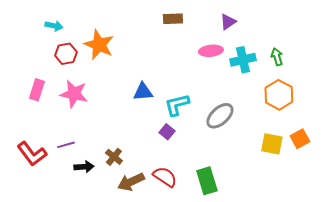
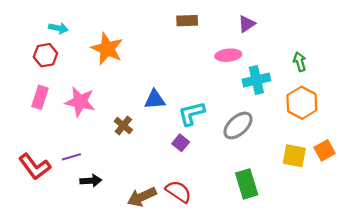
red hexagon: (66, 54) -> (45, 55), moved
cyan cross: (243, 60) -> (256, 80), moved
brown cross: (114, 157) -> (123, 125), moved
green rectangle: (207, 181) -> (247, 184), moved

